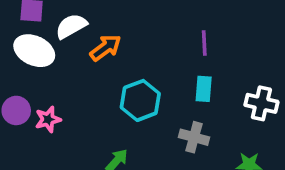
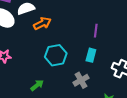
gray cross: (194, 137) -> (81, 80), turned 35

